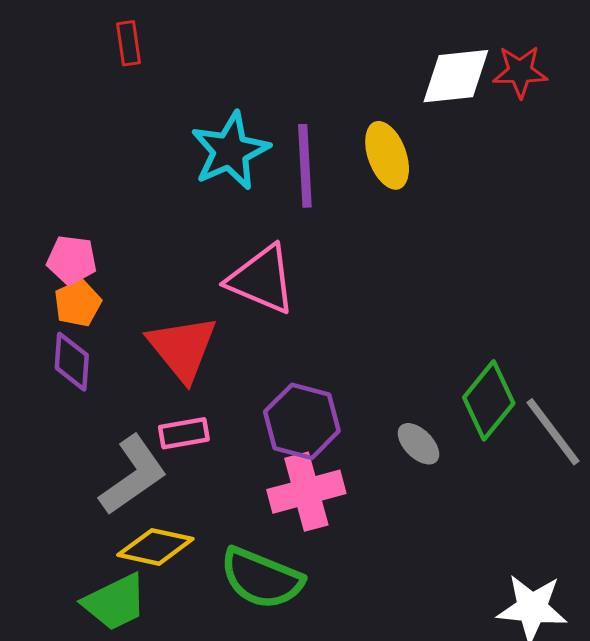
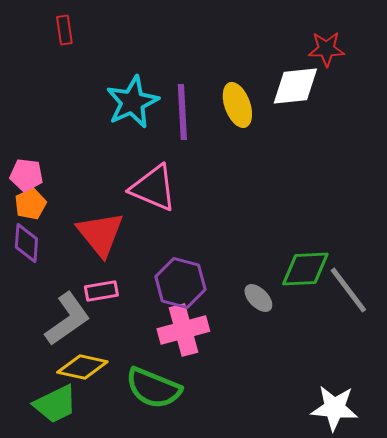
white diamond: (456, 76) -> (295, 86), moved
green diamond: (489, 400) -> (305, 269), turned 48

